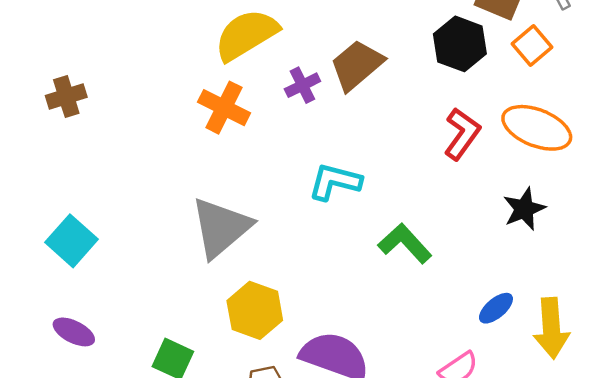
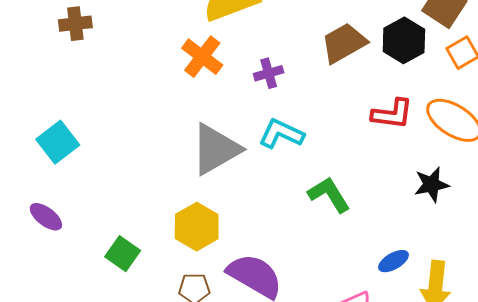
brown trapezoid: (357, 65) -> (344, 43), moved
purple cross: (302, 85) -> (269, 73), moved
red L-shape: (462, 134) -> (392, 114), turned 51
gray triangle: (221, 228) -> (216, 149), moved

